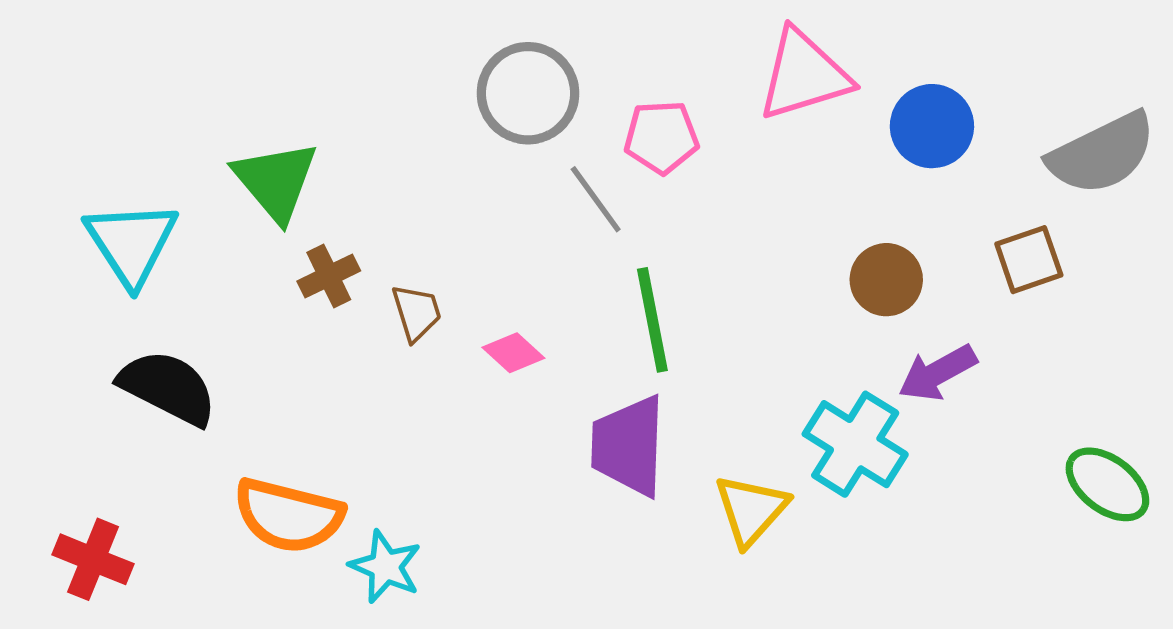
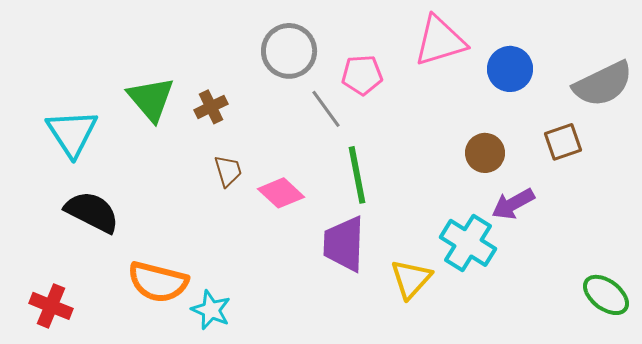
brown cross: (329, 276) -> (211, 107), moved
pink diamond: (513, 353) -> (281, 193), size x1.4
green ellipse: (1107, 484) -> (606, 295), moved

